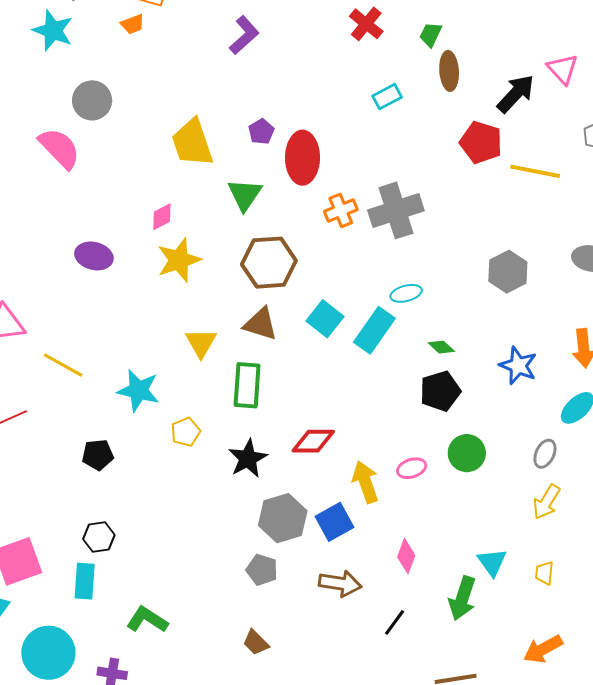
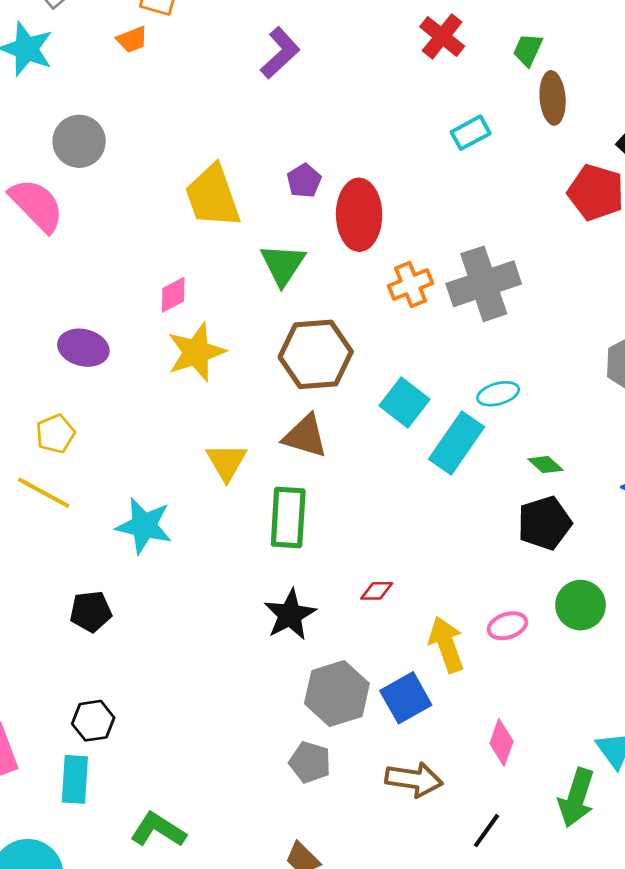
cyan square: (325, 319) -> (404, 402), moved
yellow pentagon: (186, 432) -> (55, 434), moved
red diamond: (313, 441) -> (377, 591), size x0.6

